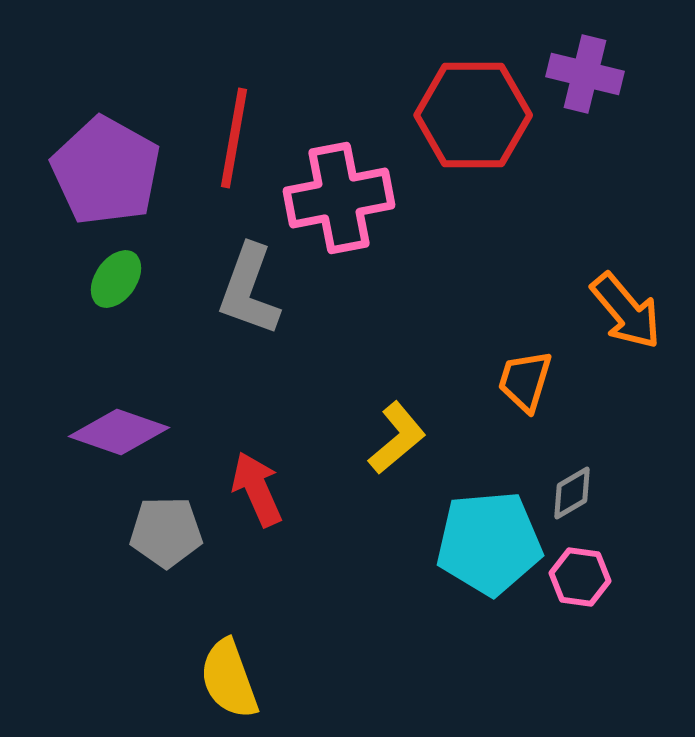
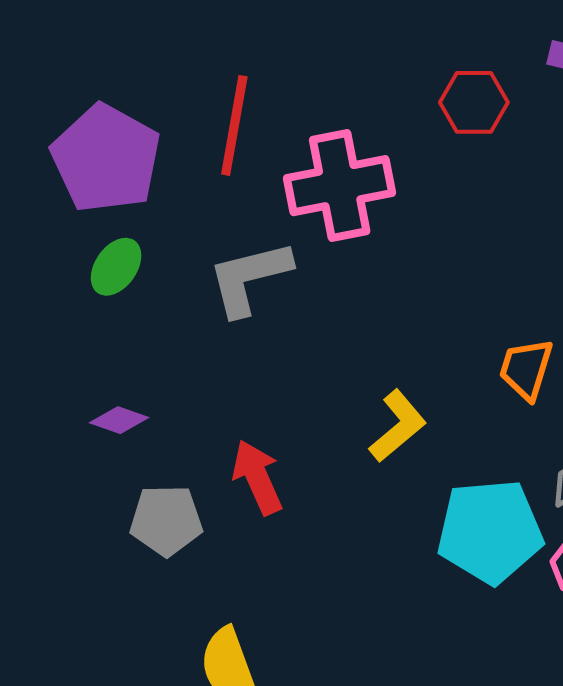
red hexagon: (473, 115) -> (474, 102), size x0.6
gray L-shape: (249, 290) -> (249, 278), turned 56
purple diamond: (119, 432) -> (119, 420), size x0.6

